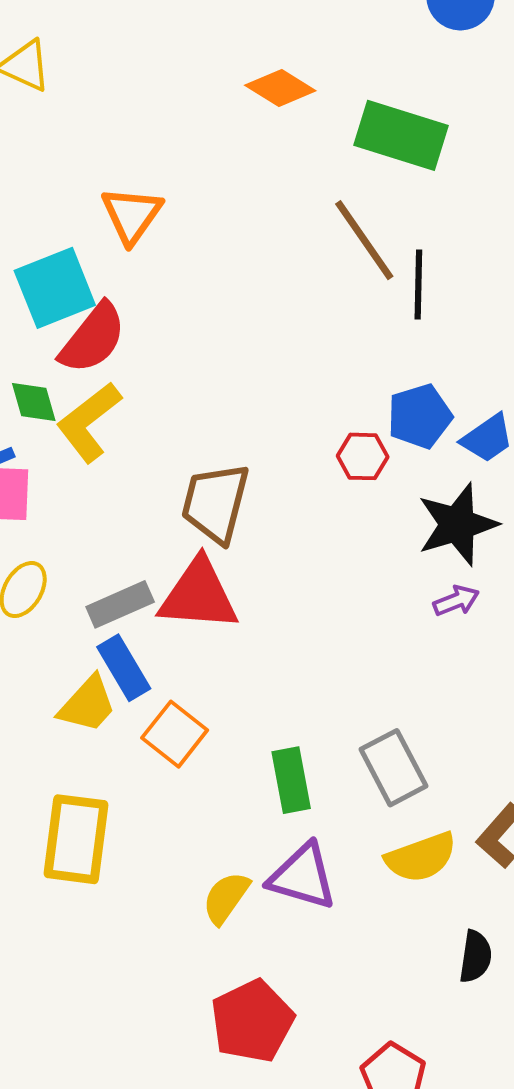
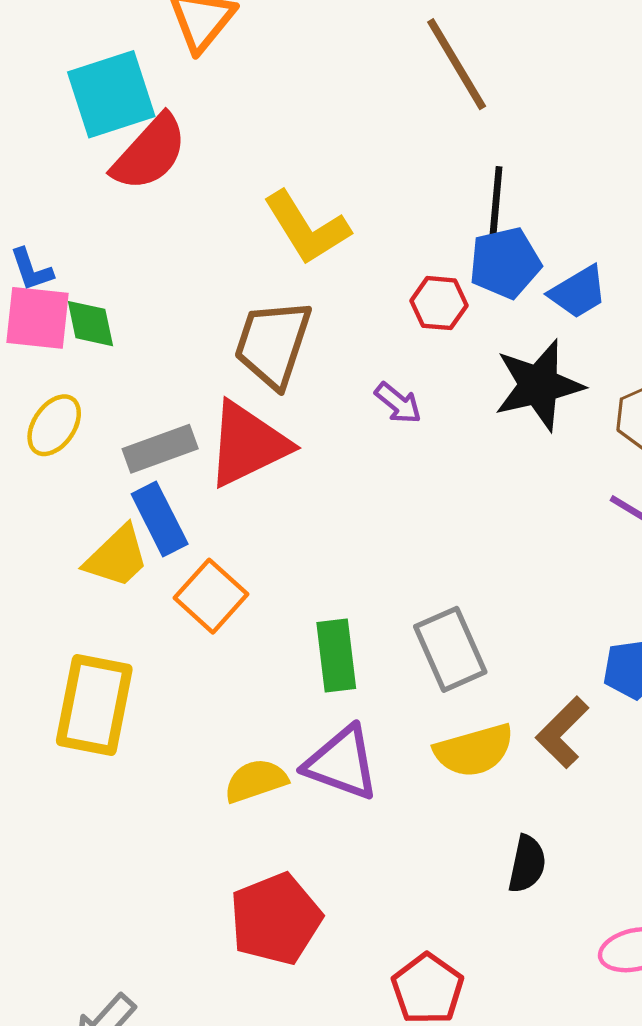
black line: (418, 285) -> (496, 205), moved
green diamond: (34, 402) -> (90, 324), moved
yellow L-shape: (89, 422) -> (307, 228), moved, turned -88
red triangle: (199, 595) -> (248, 444), turned -34
purple arrow: (456, 601) -> (398, 403), moved, turned 57
yellow semicircle: (226, 898) -> (256, 781), turned 32

